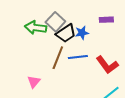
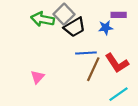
blue star: (82, 33) -> (106, 28), moved
brown line: (58, 58) -> (93, 69), moved

